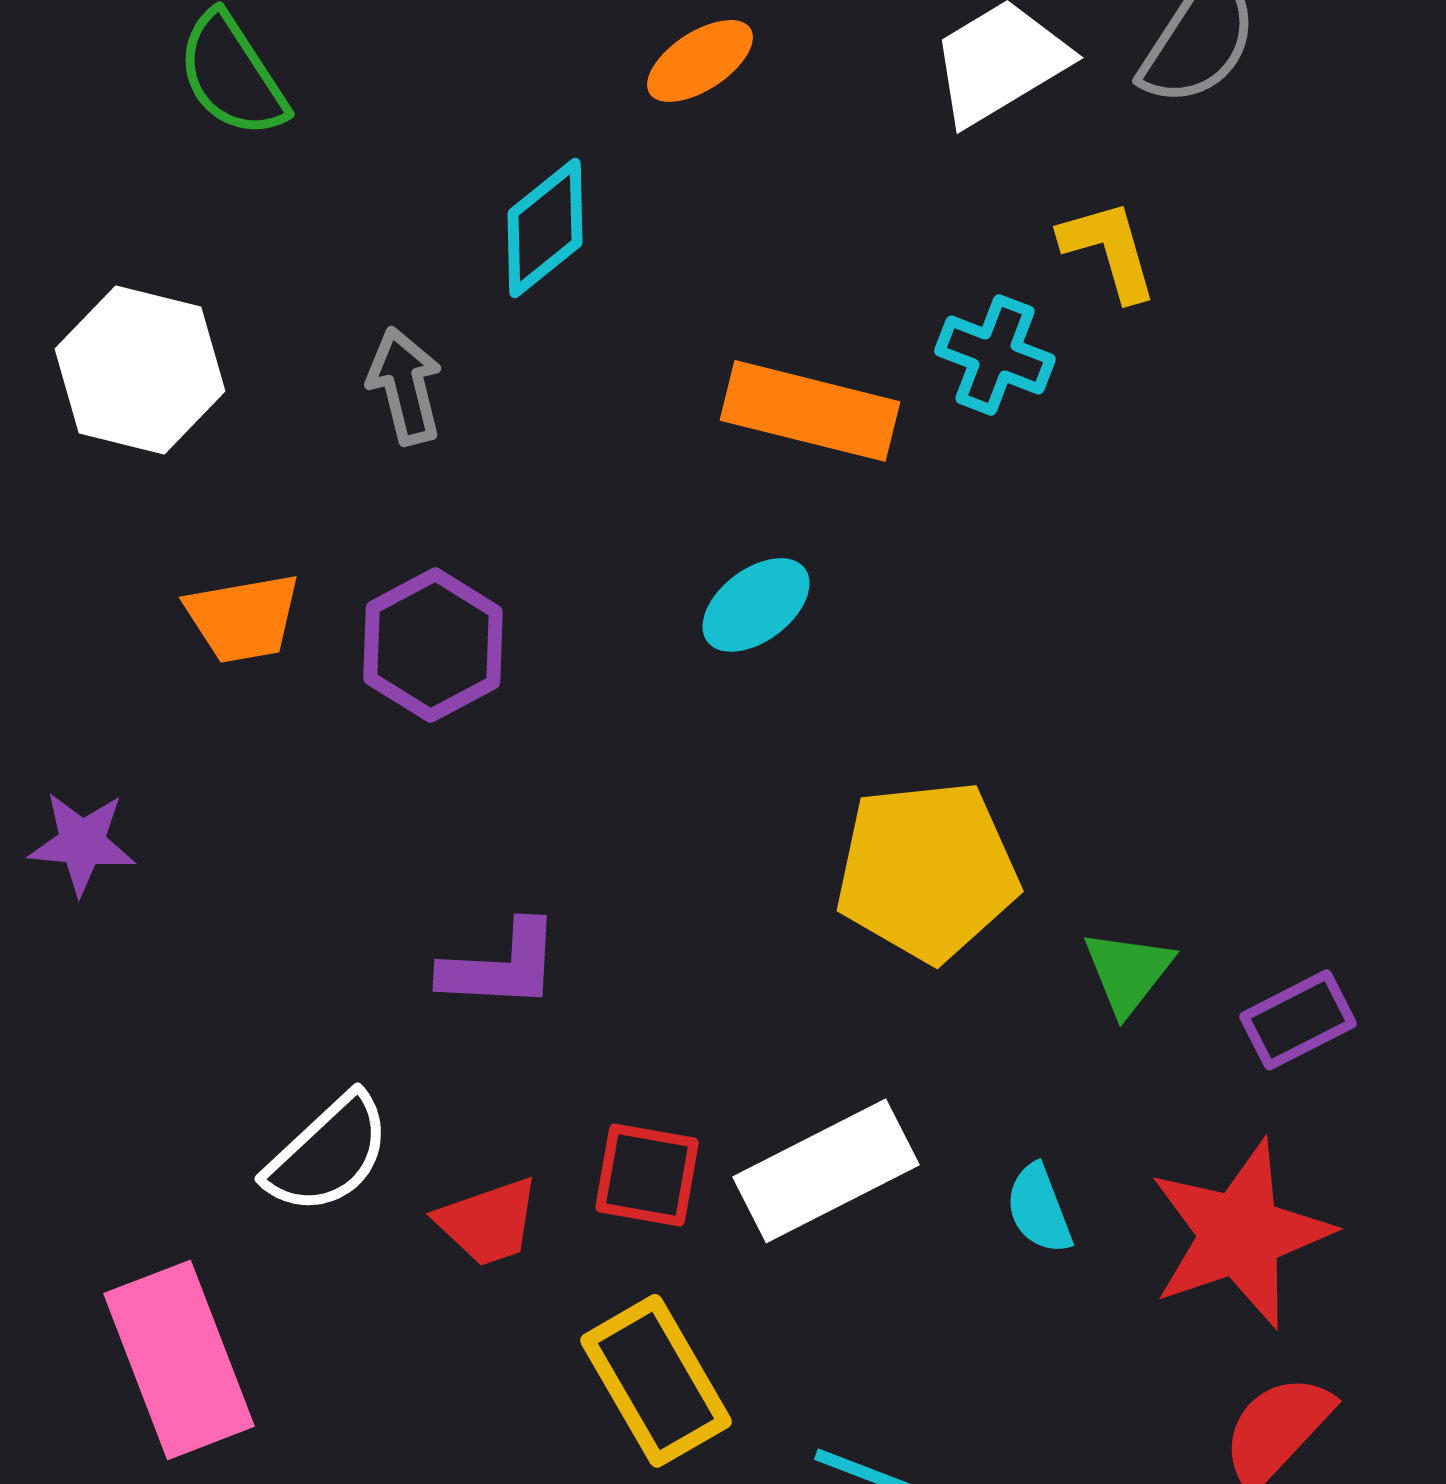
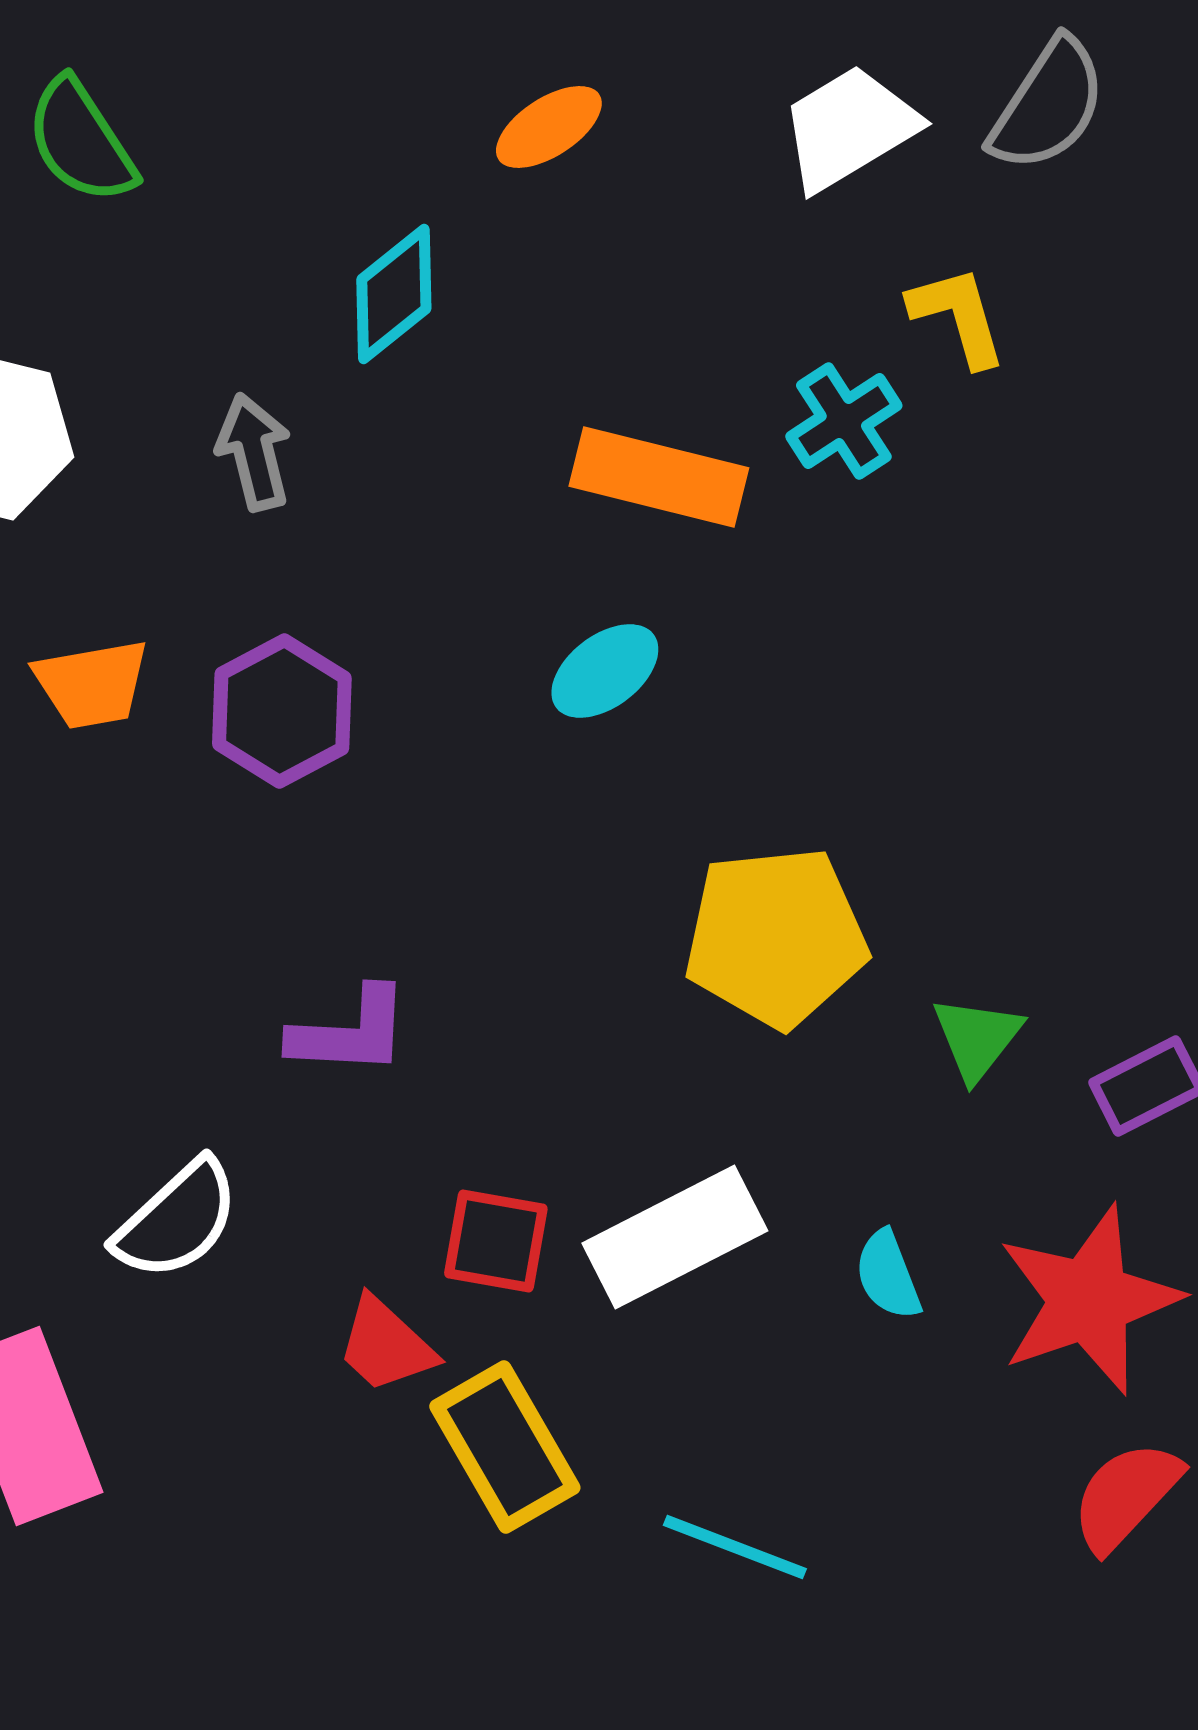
cyan cross: (995, 355) -> (844, 421), turned 36
red trapezoid: (488, 1222) -> (386, 1345), moved, turned 62

